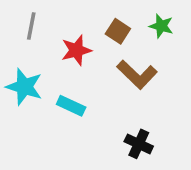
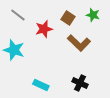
gray line: (31, 26) -> (18, 15), turned -63
cyan rectangle: (71, 106) -> (41, 85), moved

